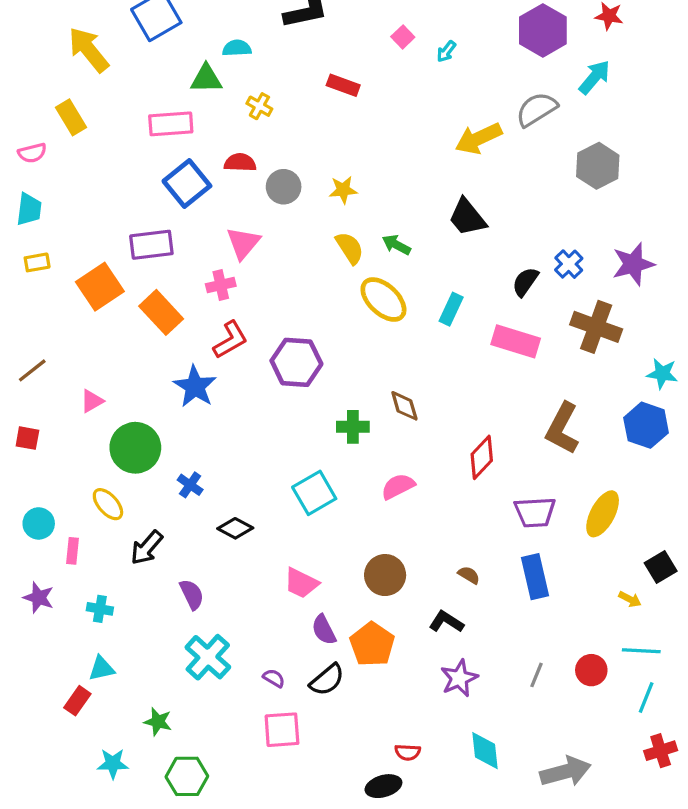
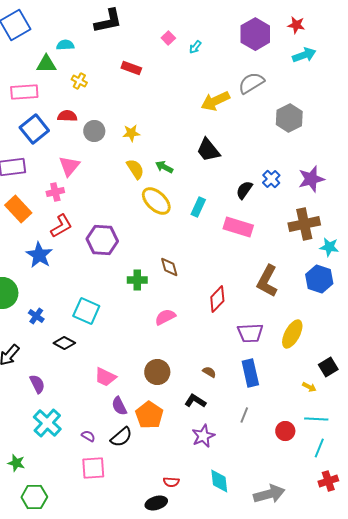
cyan arrow: (595, 77) -> (304, 55), moved, turned 30
brown cross: (596, 327) -> (304, 224), moved, turned -32
cyan square: (314, 493) -> (86, 311), moved, turned -36
gray line: (537, 675) -> (244, 415), moved

